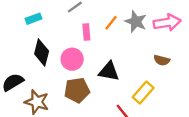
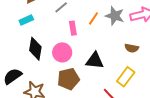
brown semicircle: (162, 60) -> (132, 48), moved

